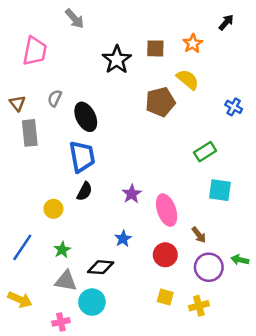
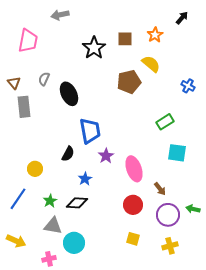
gray arrow: (75, 19) -> (60, 15), turned 120
blue trapezoid: (82, 157) -> (90, 131), moved
yellow circle: (53, 209) -> (35, 169), moved
blue star: (123, 239) -> (85, 179), moved
black diamond: (101, 267) -> (77, 203), moved
yellow cross: (199, 306) -> (170, 246), moved

